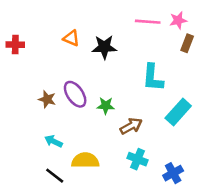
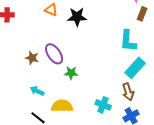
cyan L-shape: (153, 78) -> (128, 41), moved
green star: (106, 106) -> (71, 73), moved
brown arrow: (131, 126) -> (128, 92), moved, turned 102

